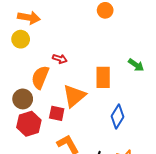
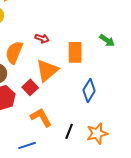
red arrow: (60, 59) -> (42, 38), moved
red square: (57, 113) -> (30, 87), turned 35

